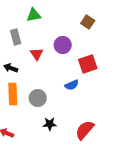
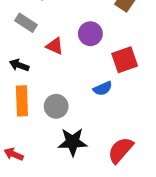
gray rectangle: (16, 37) -> (26, 23), turned -42
red triangle: (37, 54) -> (55, 46), turned -32
black star: (50, 124) -> (73, 142), size x1.5

